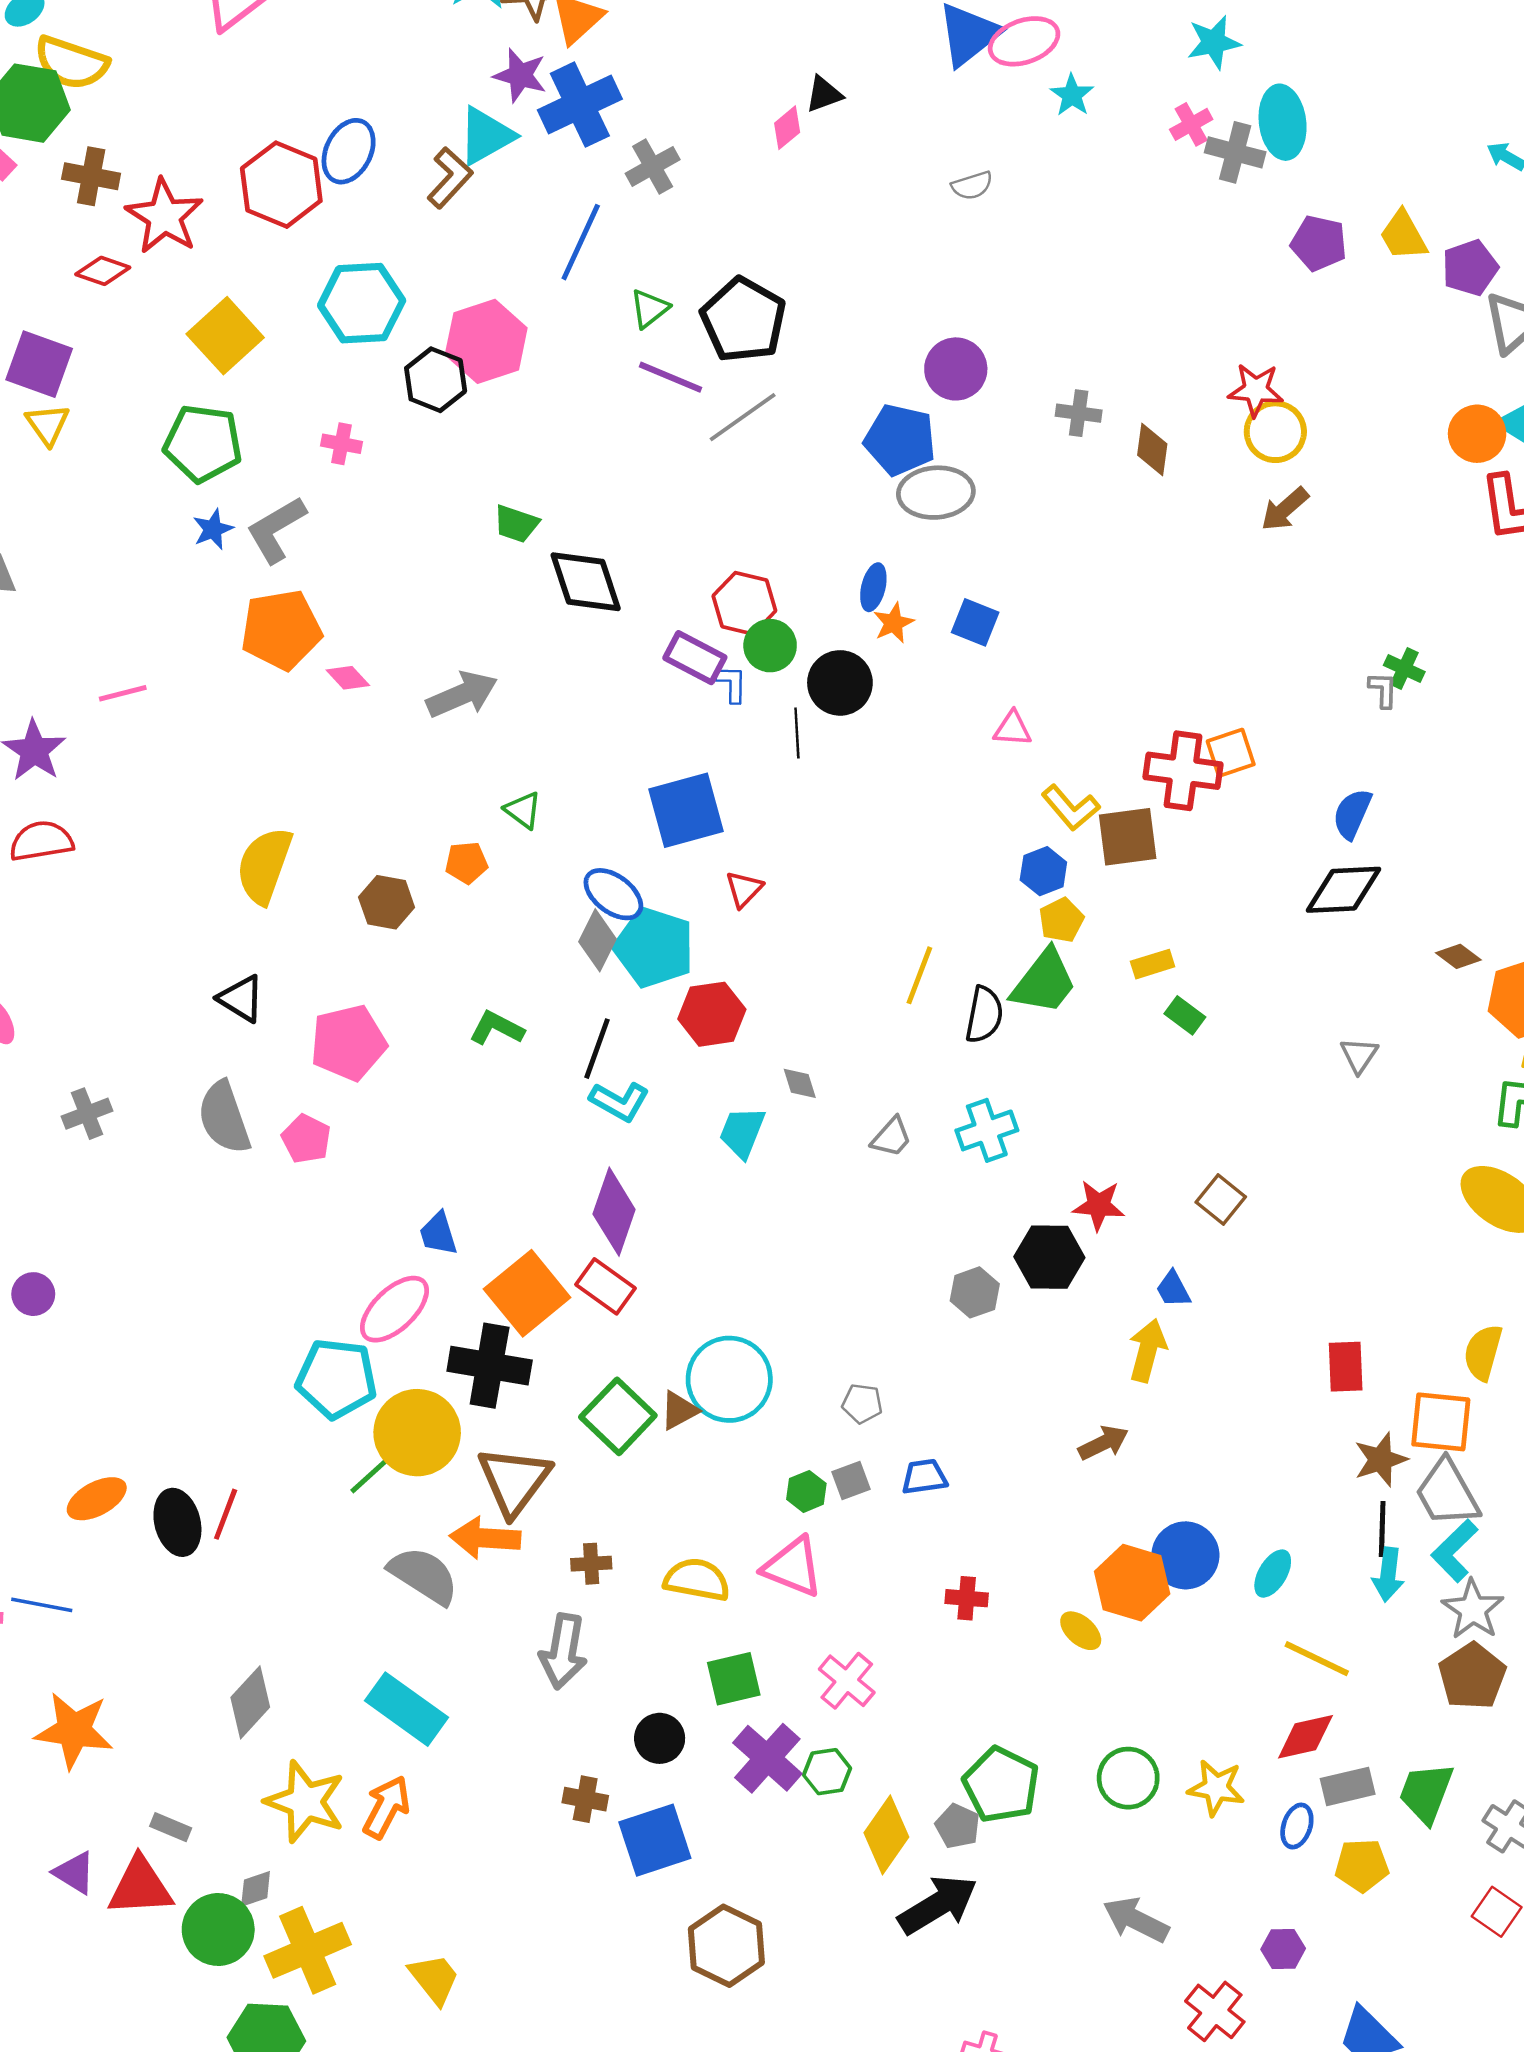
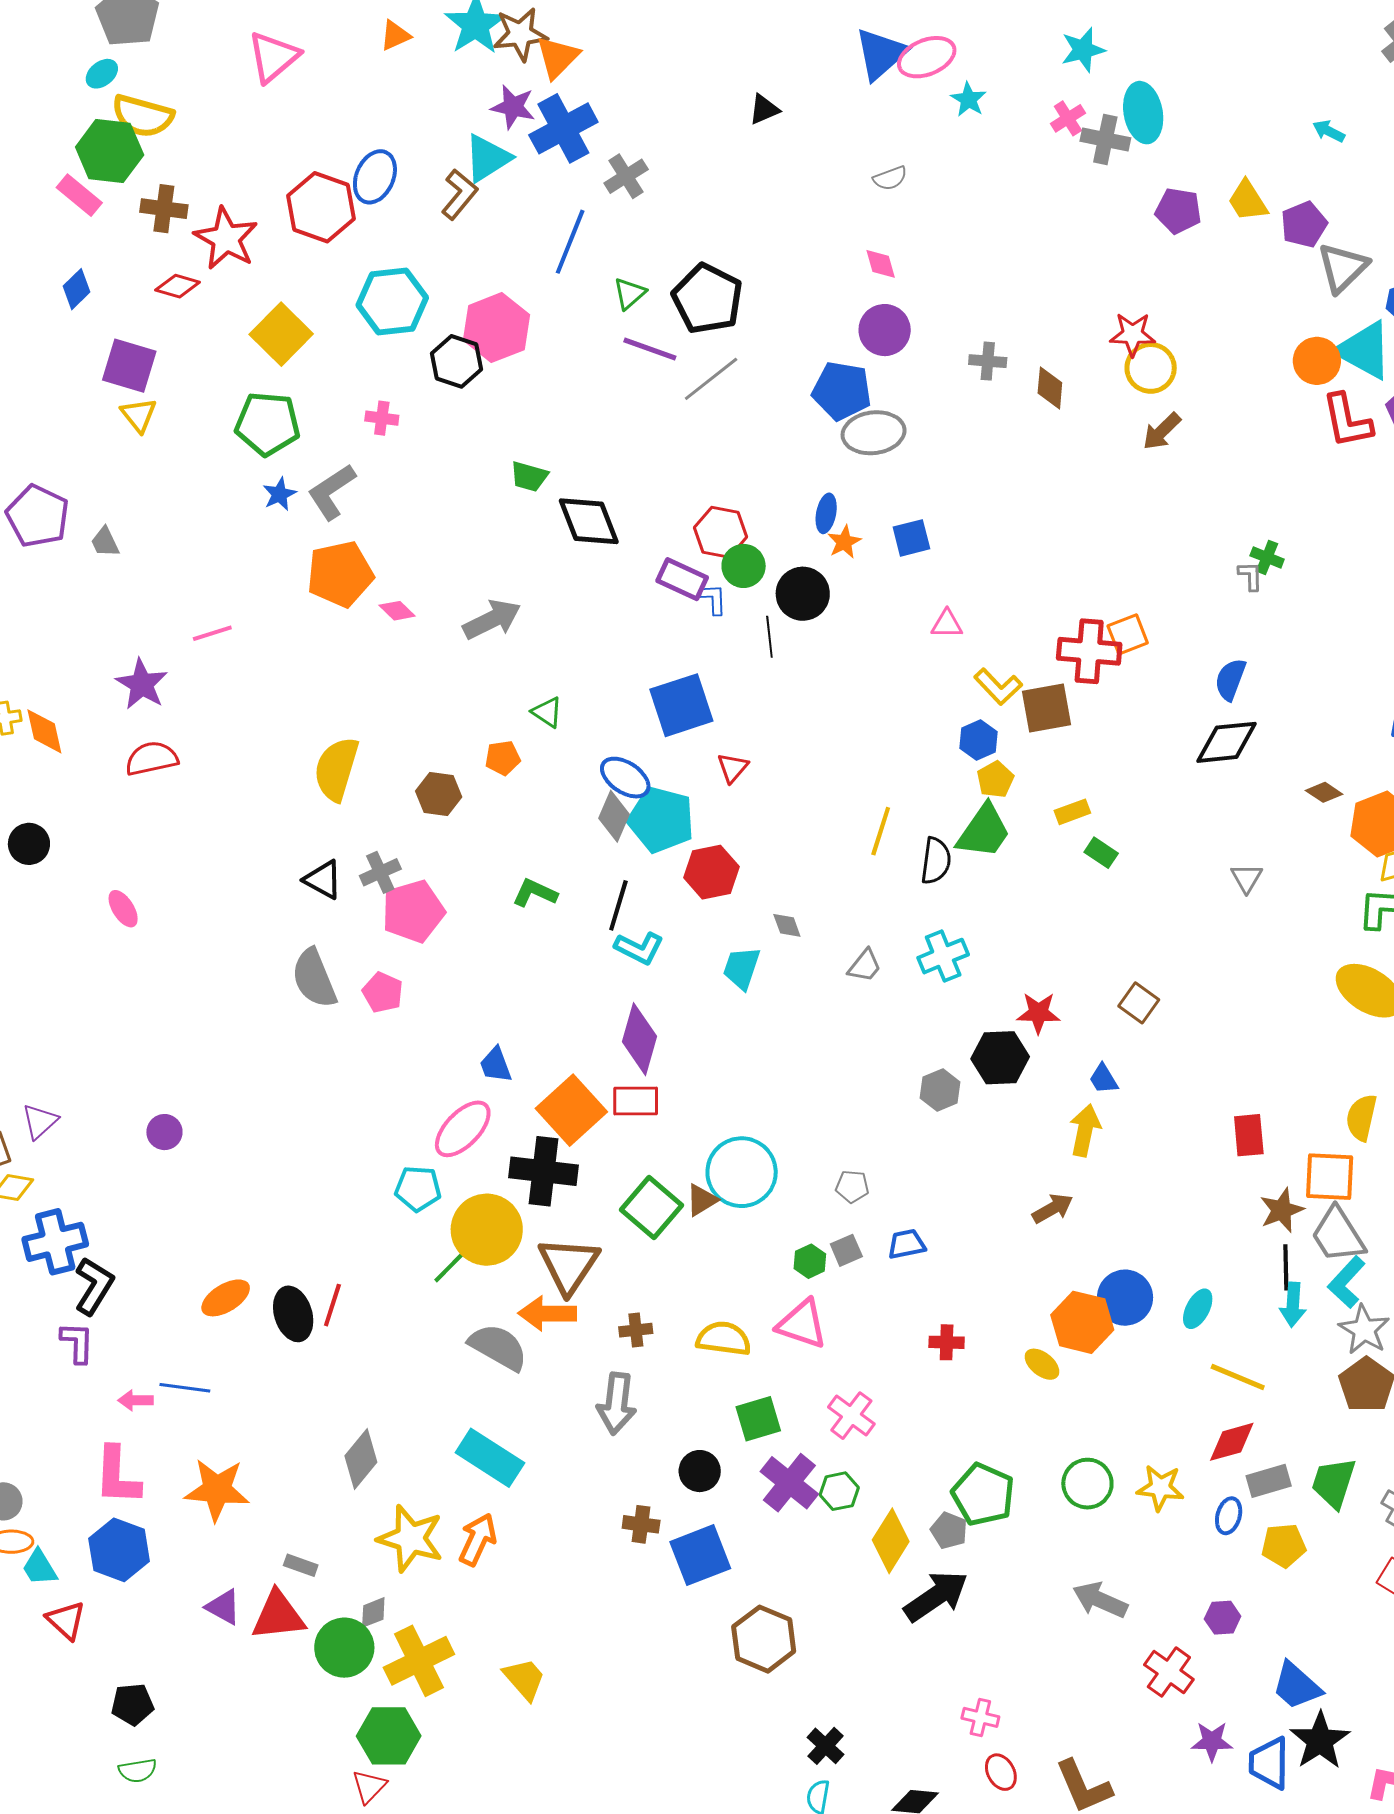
pink diamond: (787, 128) -> (881, 264), moved, turned -63
blue square: (975, 622) -> (911, 538), turned -33
gray cross: (87, 1114) -> (380, 872), moved
red rectangle: (605, 1286) -> (636, 1101), turned -33
cyan pentagon: (336, 1379) -> (418, 1189), size x0.7

